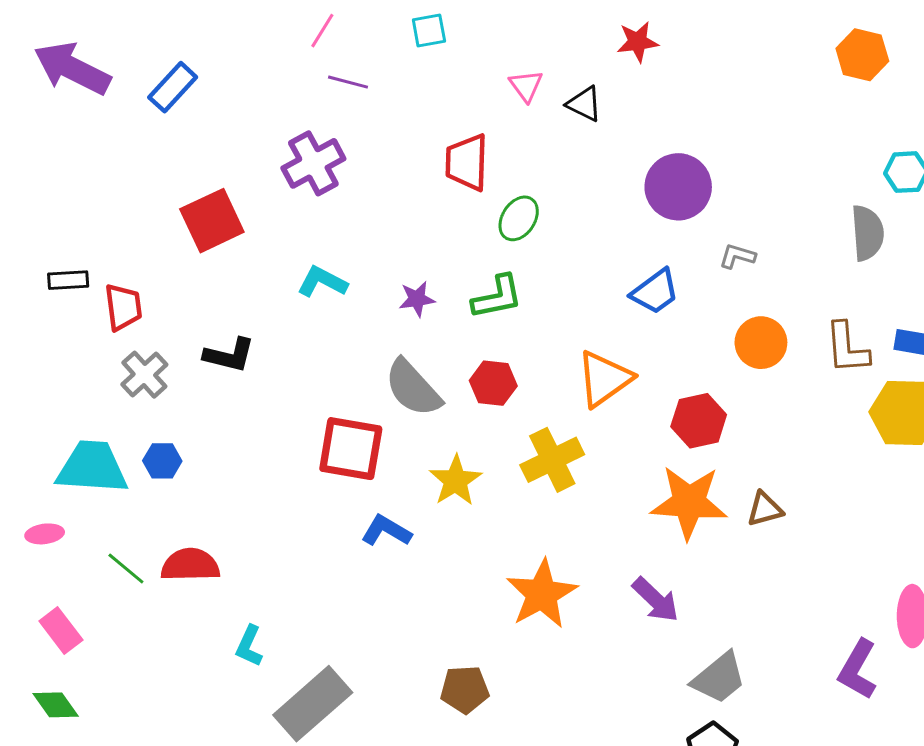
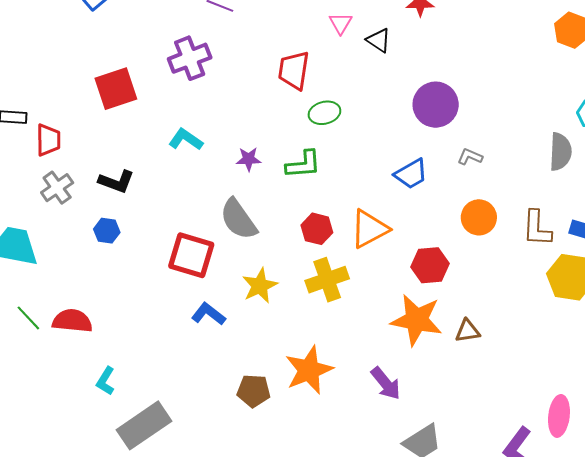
green ellipse: (519, 218) -> (324, 113), turned 36
red hexagon: (493, 383) -> (317, 229), moved
blue hexagon: (162, 461) -> (107, 231), moved
brown pentagon: (465, 689) -> (254, 391), moved

